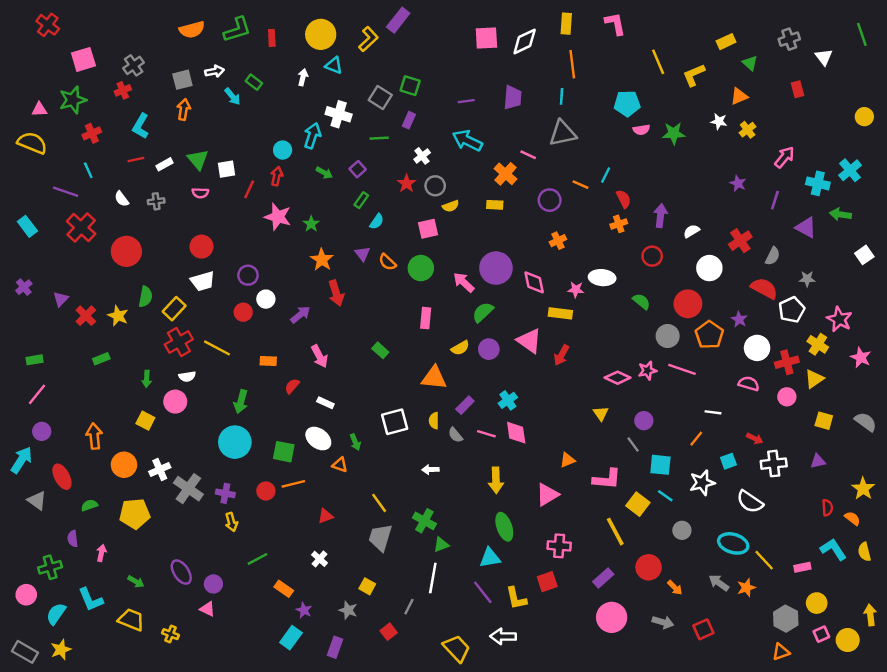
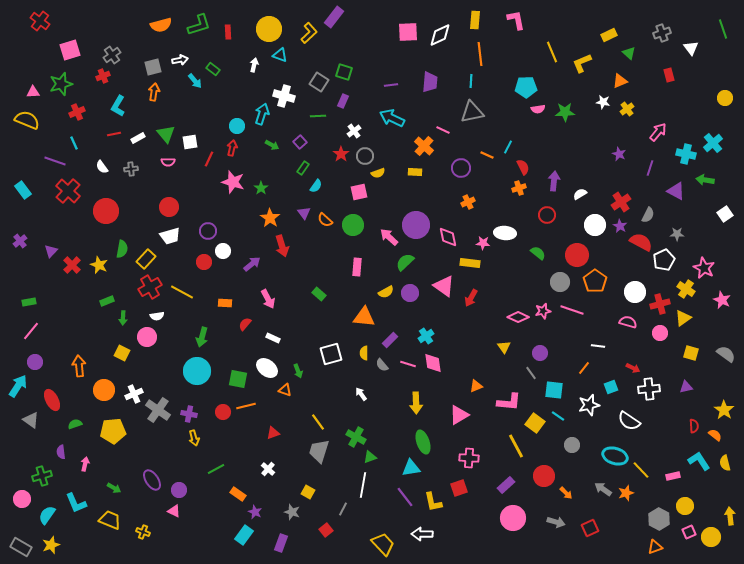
purple star: (739, 319) -> (620, 226), moved
green rectangle: (101, 359) -> (107, 301), moved
white arrow: (430, 470) -> (361, 394), turned 56

